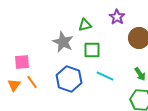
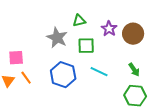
purple star: (117, 17) -> (109, 29), moved

